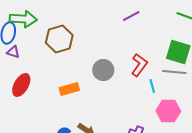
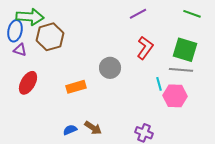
brown hexagon: (59, 39) -> (50, 37), moved
red L-shape: (139, 65) -> (145, 48), moved
pink hexagon: (168, 111) -> (175, 96), moved

